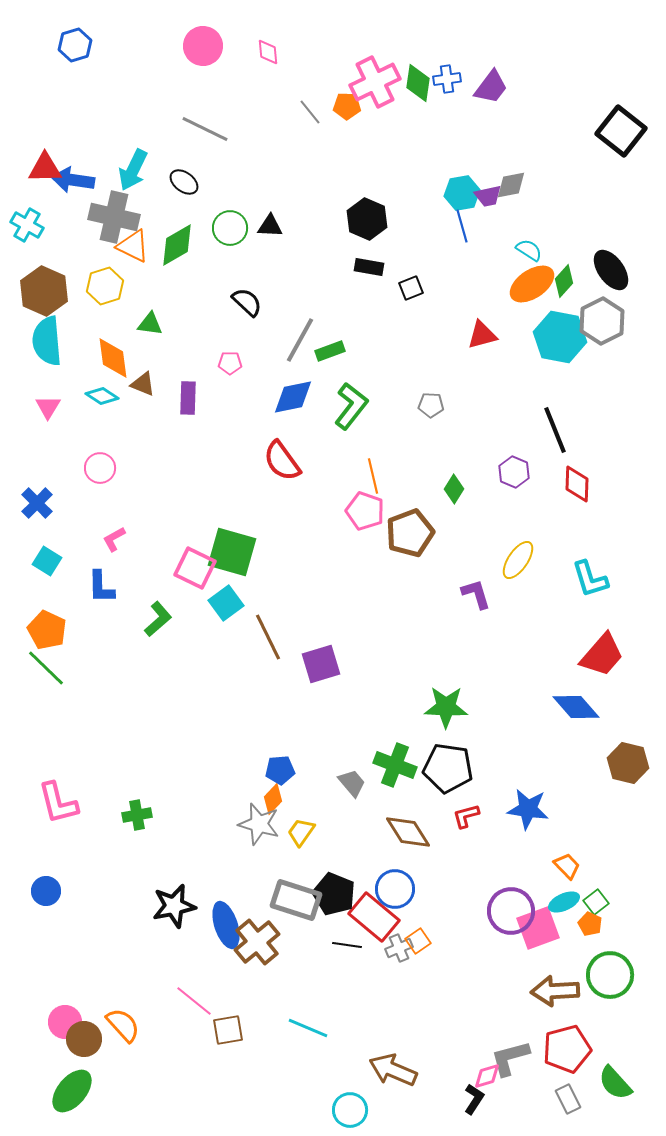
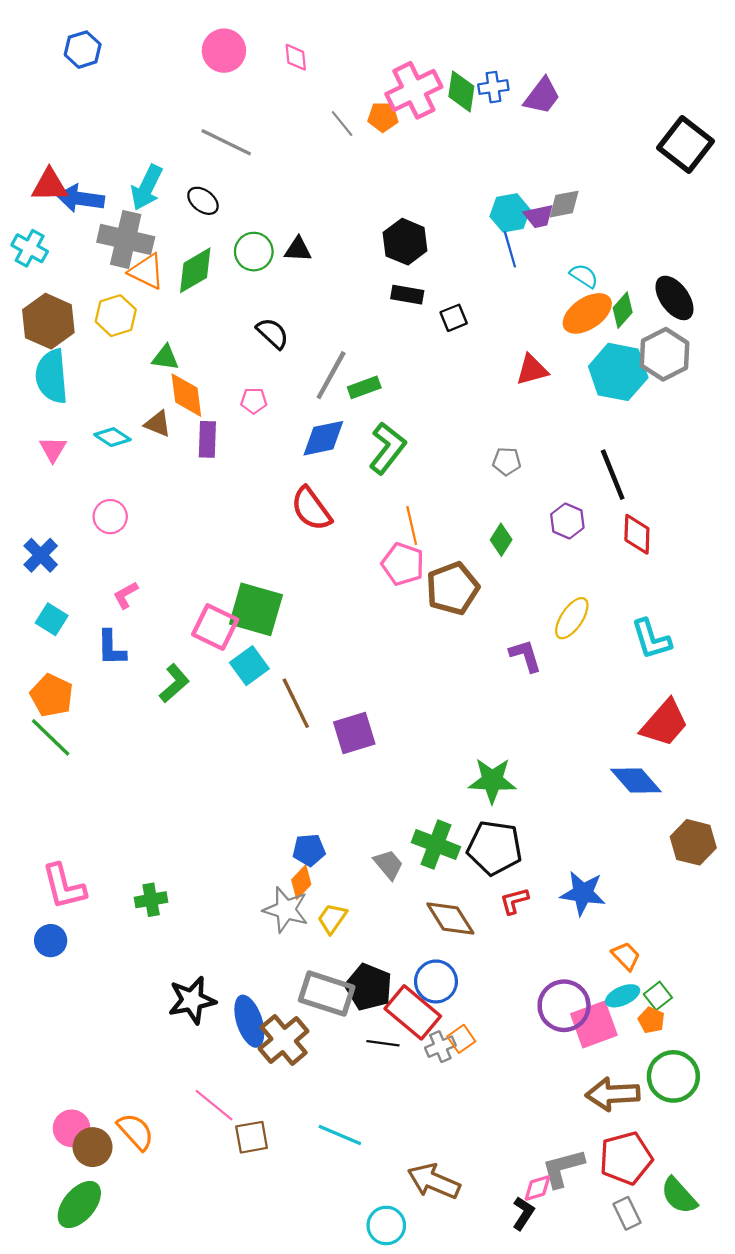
orange diamond: (113, 358) -> (186, 395), moved
gray pentagon: (431, 405) -> (507, 461), moved
blue circle: (46, 891) -> (51, 941), moved

